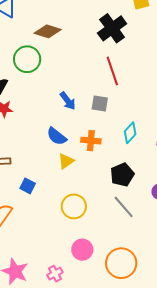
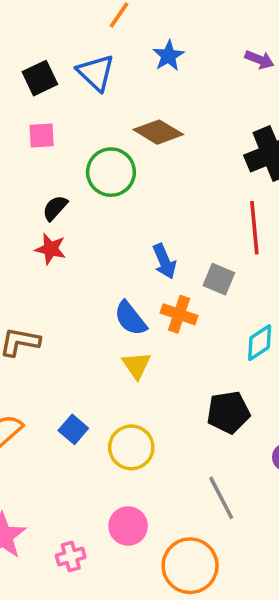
orange cross: (91, 141) -> (179, 314), moved
yellow triangle: (66, 161) -> (136, 365), turned -42
blue square: (28, 186) -> (73, 429), moved
gray line: (124, 207) -> (221, 498), moved

